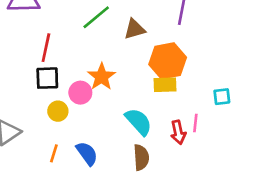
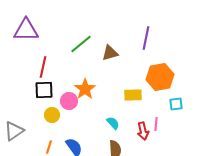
orange hexagon: (168, 61) -> (160, 77), moved
cyan semicircle: (139, 122) -> (113, 123), size x0.6

